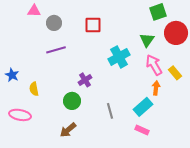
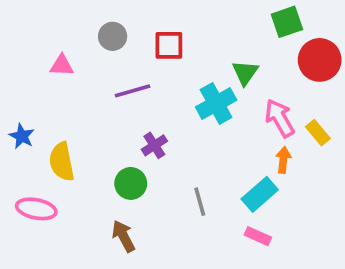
pink triangle: (34, 11) -> (62, 65), moved
gray circle: (54, 23) -> (113, 36), moved
green triangle: (147, 40) -> (245, 73), moved
purple line: (56, 50) -> (133, 91), moved
yellow semicircle: (34, 89) -> (62, 162), size x1.5
brown arrow: (68, 130) -> (123, 236), turned 102

